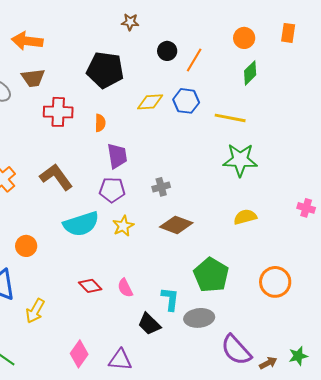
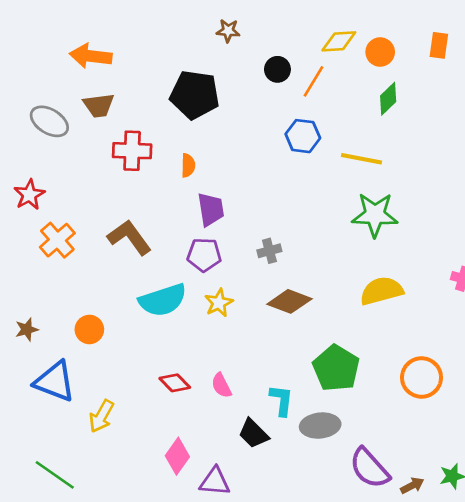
yellow diamond: (150, 102) -> (339, 41), moved
yellow semicircle: (245, 217) -> (381, 291), size x1.4
pink diamond: (79, 354) -> (177, 456), moved

